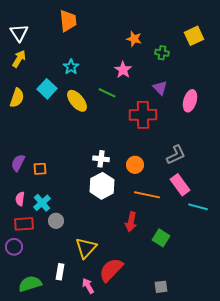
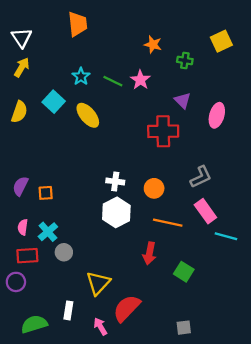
green line: (107, 93) -> (113, 81), moved

